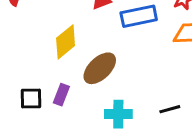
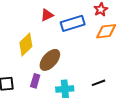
purple rectangle: (61, 95) -> (35, 81), moved

